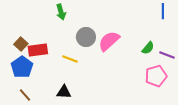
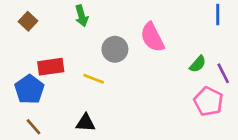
pink semicircle: (109, 41) -> (152, 37), moved, turned -75
brown square: (21, 44) -> (28, 21), moved
purple line: (167, 55) -> (223, 73), turned 42
pink pentagon: (156, 76) -> (208, 101), turned -30

